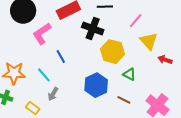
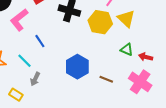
yellow hexagon: (113, 52) -> (100, 22), moved
red arrow: (165, 60) -> (146, 57), moved
green triangle: (129, 74) -> (127, 50), moved

